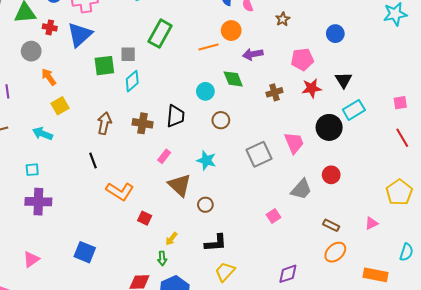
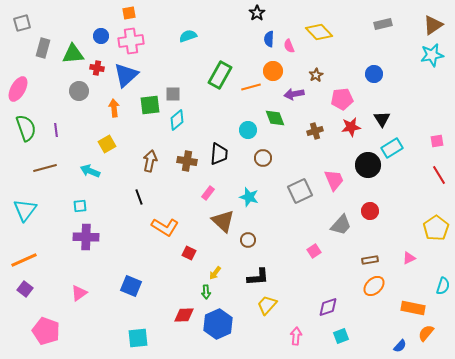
brown star: (283, 19) -> (316, 75), moved
green rectangle: (160, 34) -> (220, 75), moved
orange arrow: (49, 77) -> (114, 108), moved, turned 30
brown rectangle: (331, 225) -> (370, 260), turned -35

